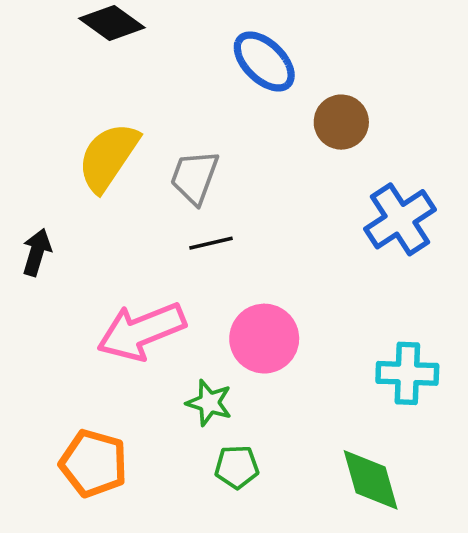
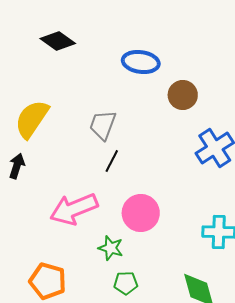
blue ellipse: (264, 61) -> (141, 62), turned -36
yellow semicircle: (108, 157) -> (32, 119), moved
black line: (211, 243) -> (112, 161), turned -50

